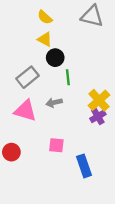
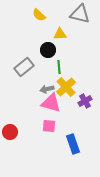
yellow triangle: (45, 39) -> (60, 34), moved, turned -32
yellow cross: (99, 100) -> (66, 87), moved
pink triangle: (25, 111) -> (51, 103), moved

